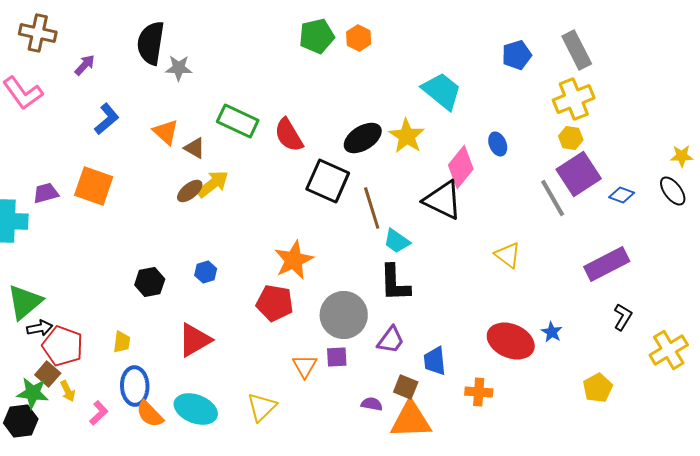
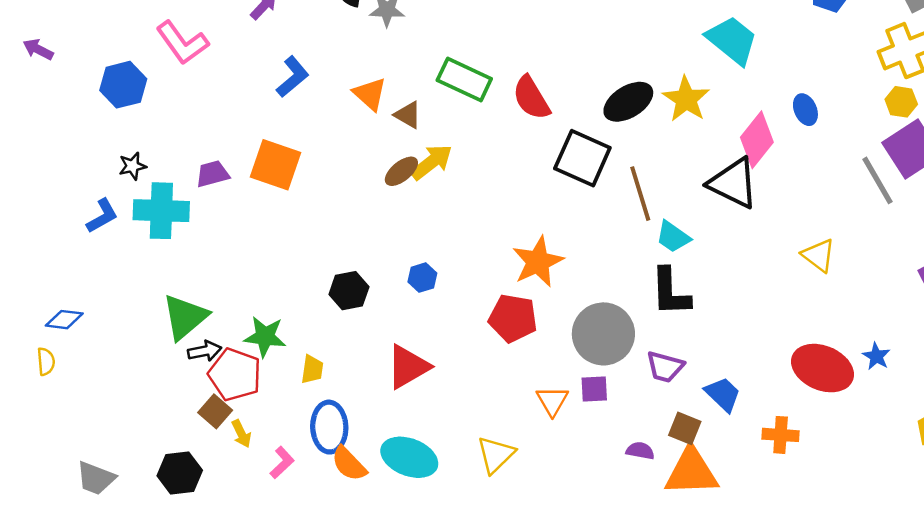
purple trapezoid: (391, 340) -> (665, 367), turned 68
blue trapezoid: (435, 361) -> (723, 394), turned 140
green star: (33, 393) -> (265, 337), moved

